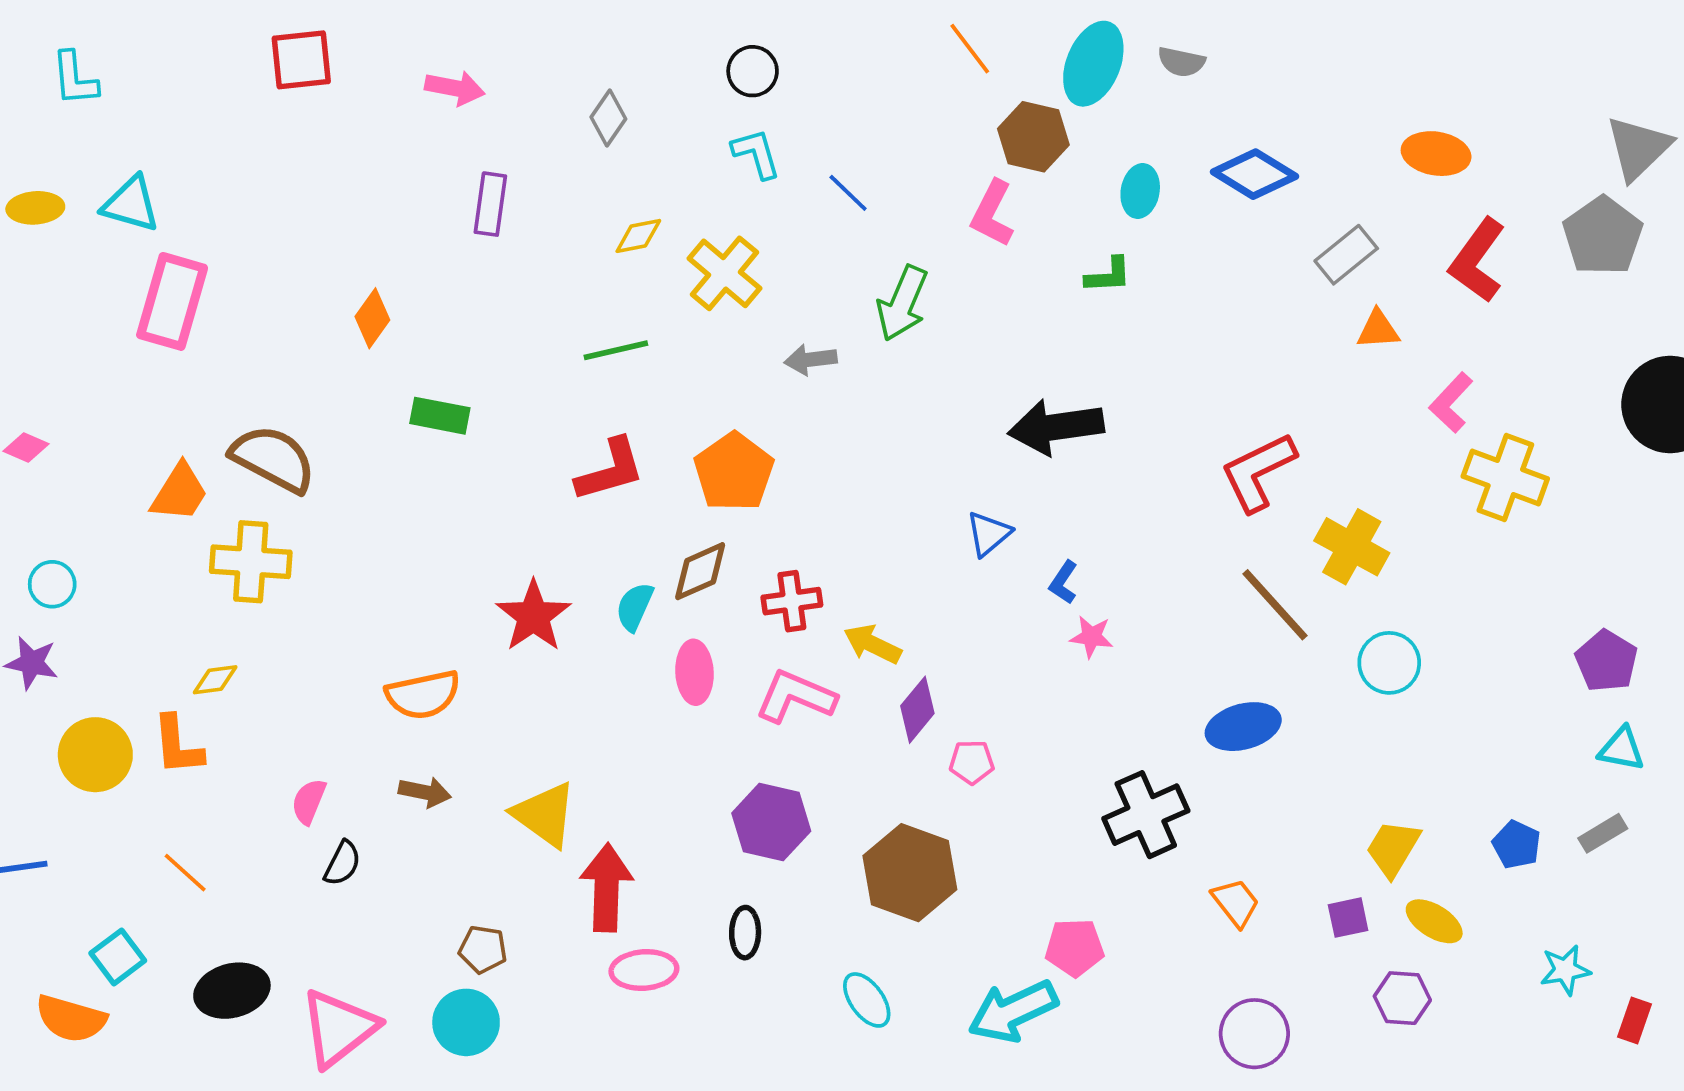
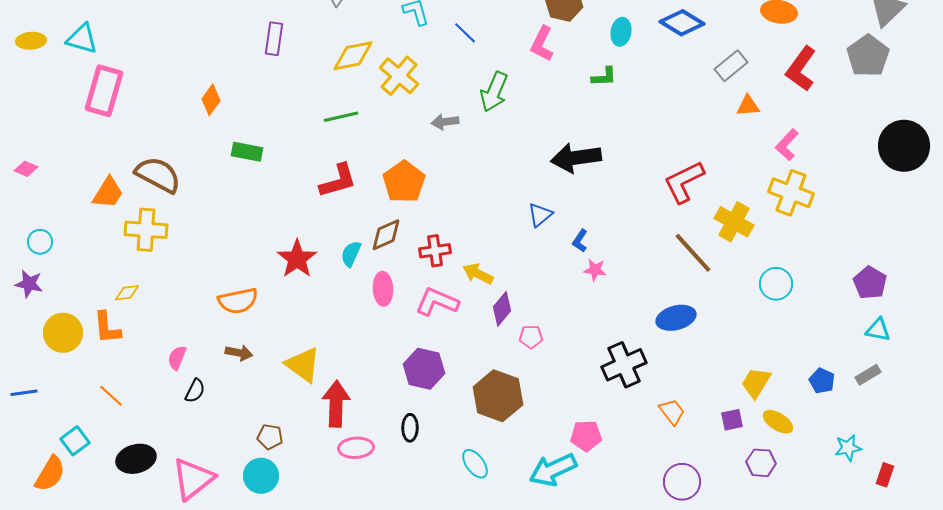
yellow diamond: (638, 236) -> (353, 56), size x1.6
yellow cross: (1505, 478) -> (791, 193), moved
cyan circle: (1389, 663) -> (776, 284), moved
orange semicircle: (71, 1019) -> (50, 474), turned -75

